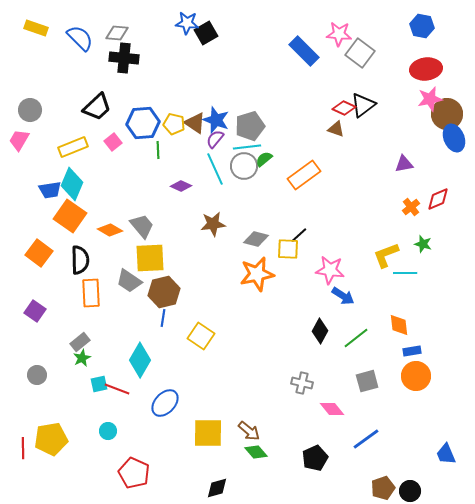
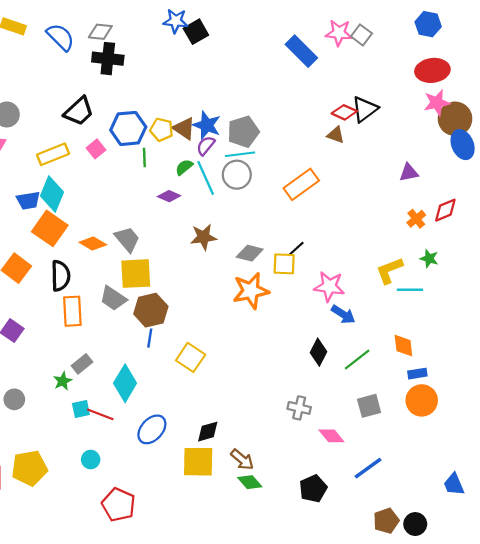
gray square: (360, 53) -> (361, 35), moved, size x0.7
green semicircle: (264, 159) -> (184, 167), moved
gray rectangle: (80, 342) -> (82, 364), moved
black diamond: (217, 488) -> (208, 432), moved

